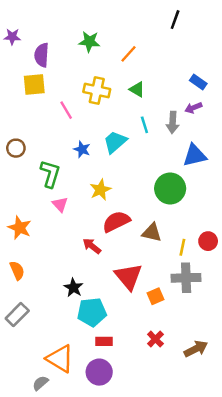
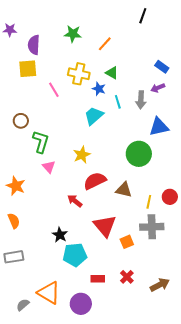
brown circle: (16, 148) -> (21, 121), moved
blue star: (82, 149) -> (99, 89), moved
gray rectangle: (17, 315) -> (14, 257), turned 36
red rectangle: (104, 341) -> (98, 279), moved
gray semicircle: (40, 383) -> (23, 305), moved

